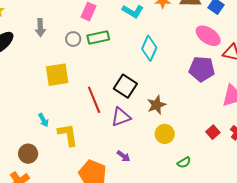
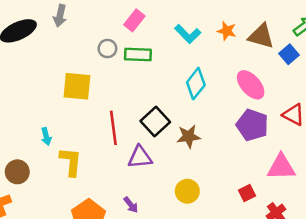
gray arrow: (40, 28) -> (60, 16), moved
pink ellipse: (208, 36) -> (251, 85), moved
brown star: (156, 105) -> (189, 136), moved
red square: (213, 132) -> (247, 193), moved

